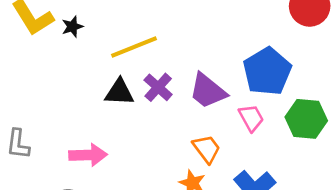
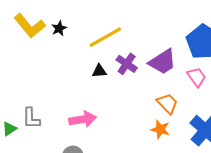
purple trapezoid: (208, 91) -> (163, 62), turned -64
black triangle: (119, 92) -> (99, 71), size x0.7

